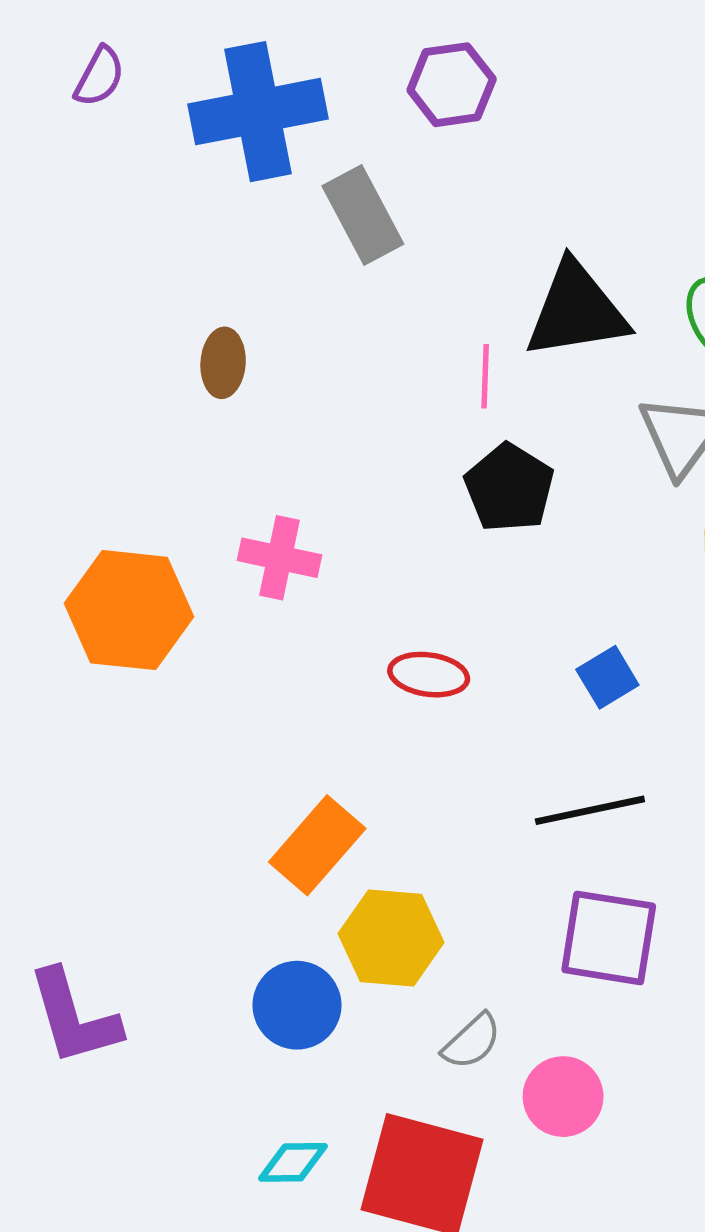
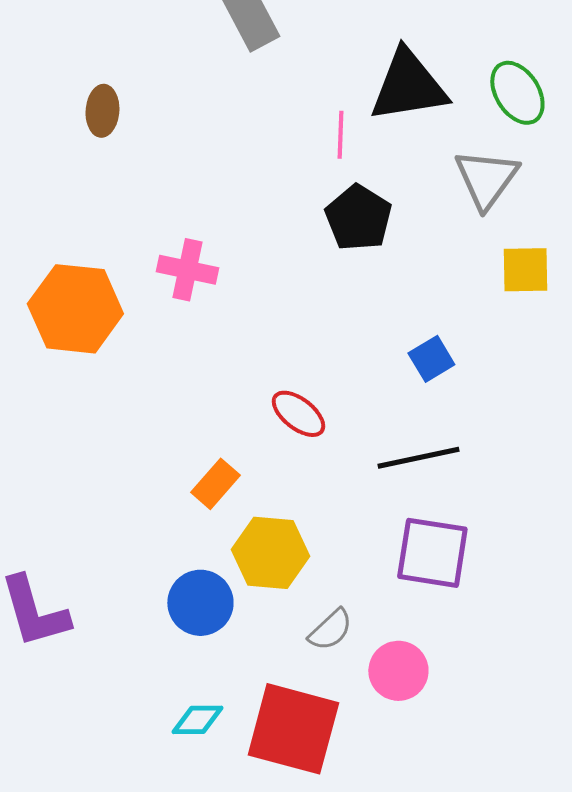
brown ellipse: (223, 363) -> (102, 111), moved
red ellipse: (429, 675) -> (298, 414), moved, turned 30
orange rectangle: (317, 845) -> (215, 484), size x0.7

